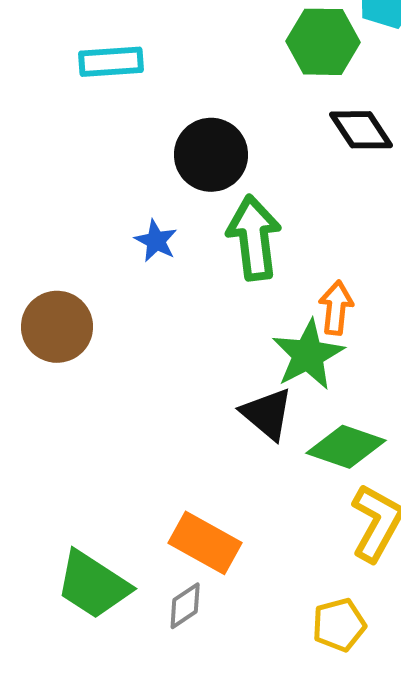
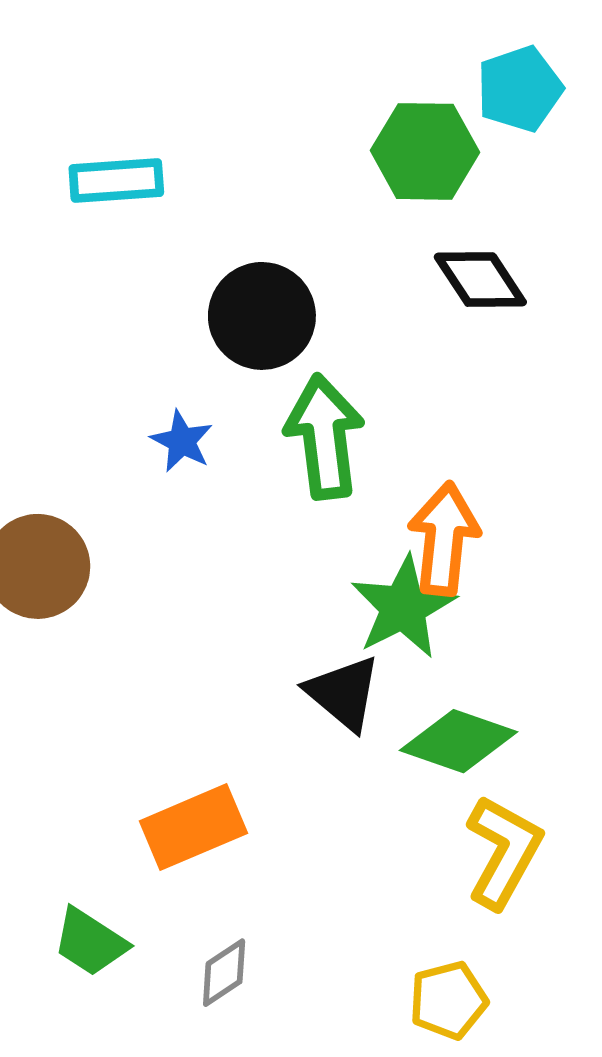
orange arrow: (336, 308) -> (444, 539), size x1.4
orange rectangle: (205, 543) -> (193, 827), moved, turned -52
green trapezoid: (93, 585) -> (90, 942), size x0.7

